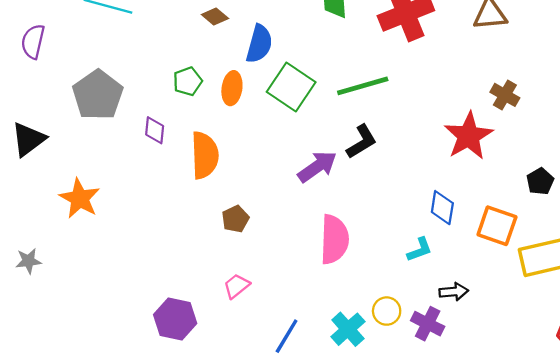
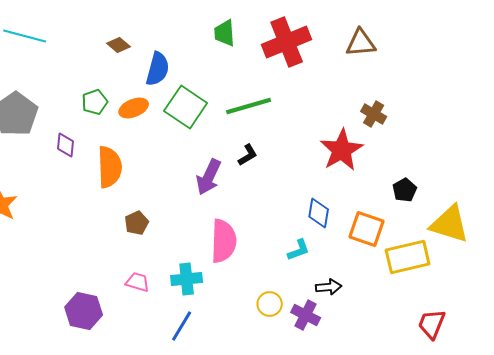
orange ellipse: (232, 88) -> (134, 108), turned 60
black L-shape: (362, 142) -> (248, 155), size x0.7
purple arrow: (317, 167) -> (209, 177), turned 150
pink trapezoid: (237, 286) -> (138, 282), turned 55
cyan cross: (348, 329) -> (187, 279), moved, turned 36

